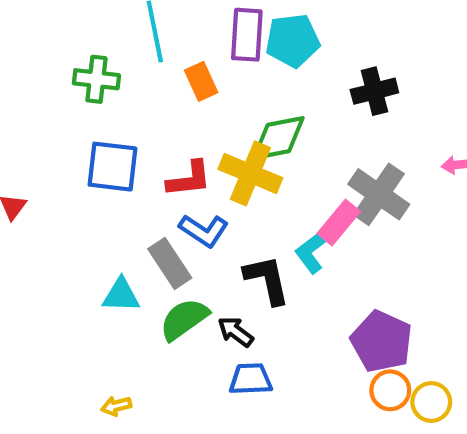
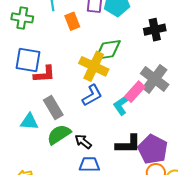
red L-shape: (189, 179) -> (44, 74), moved
blue L-shape: (204, 231) -> (92, 95), moved, turned -65
black L-shape: (267, 280) -> (128, 144), moved, turned 100

